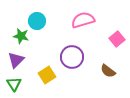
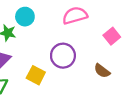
yellow square: (47, 75) -> (36, 75), turned -30

